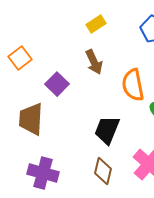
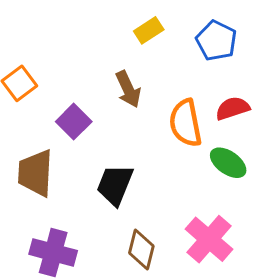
yellow rectangle: (96, 24) -> (149, 30), moved
black trapezoid: (107, 130) -> (115, 185), moved

